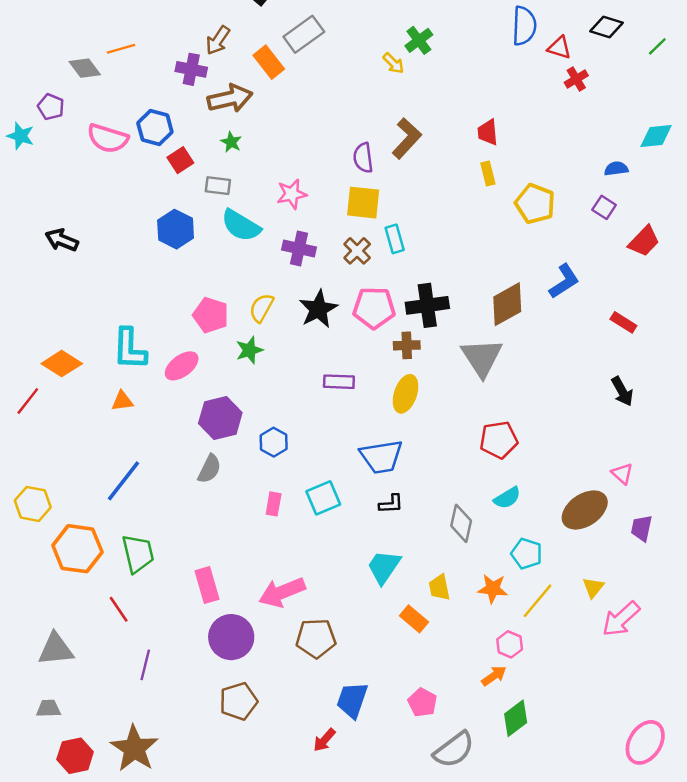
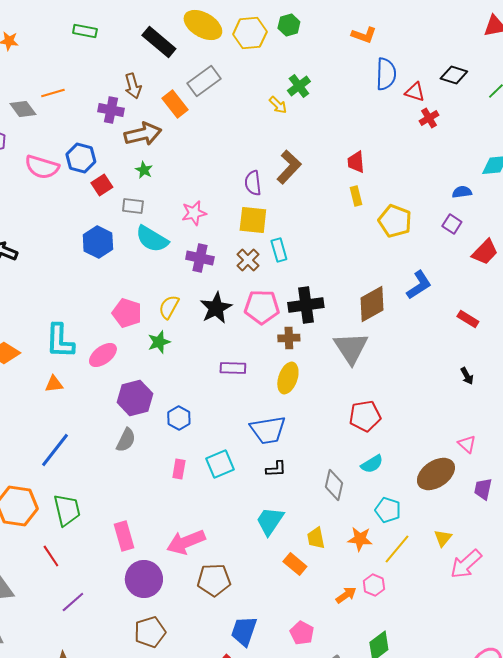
brown arrow: (218, 40) -> (133, 86), turned -50
black arrow: (622, 391) -> (467, 376), size x0.7
purple line: (145, 665) -> (73, 602), turned 35
orange arrow: (494, 676) -> (346, 595), moved

